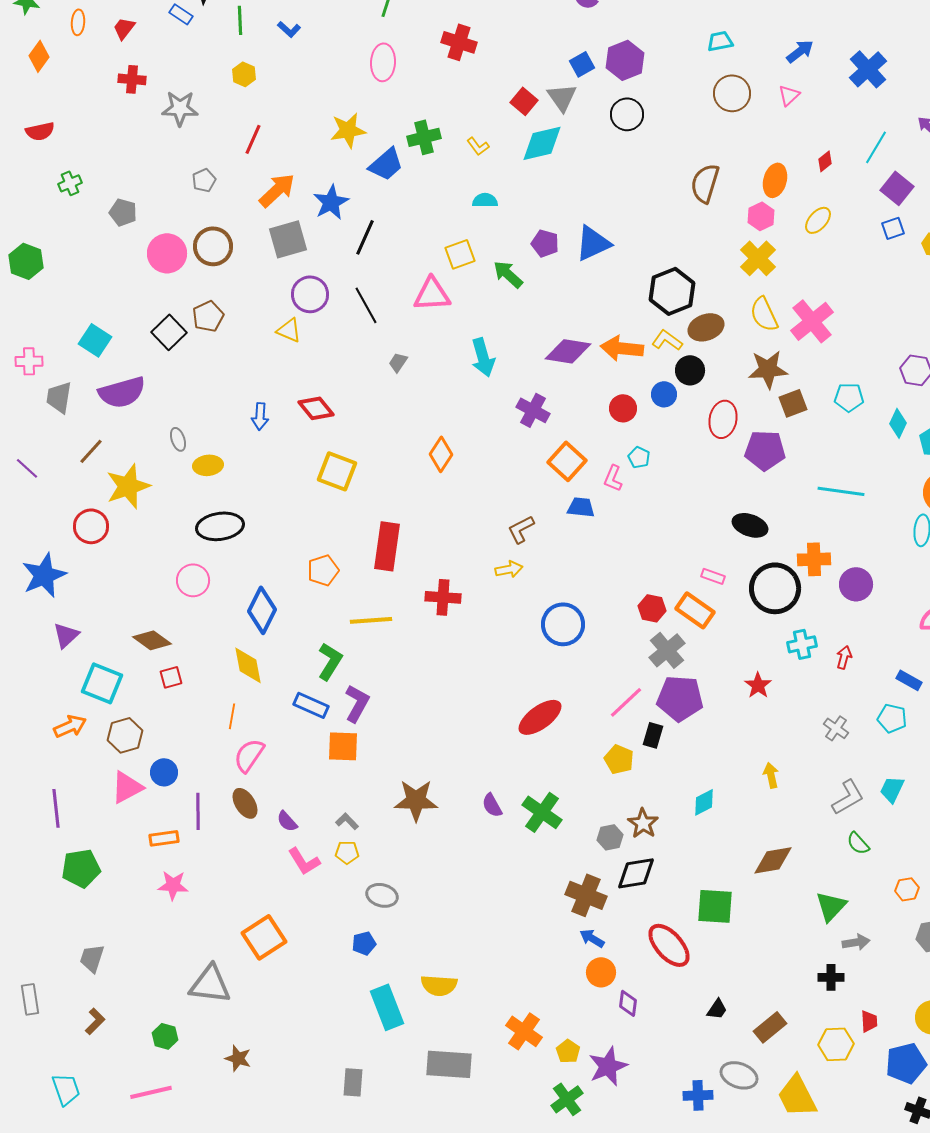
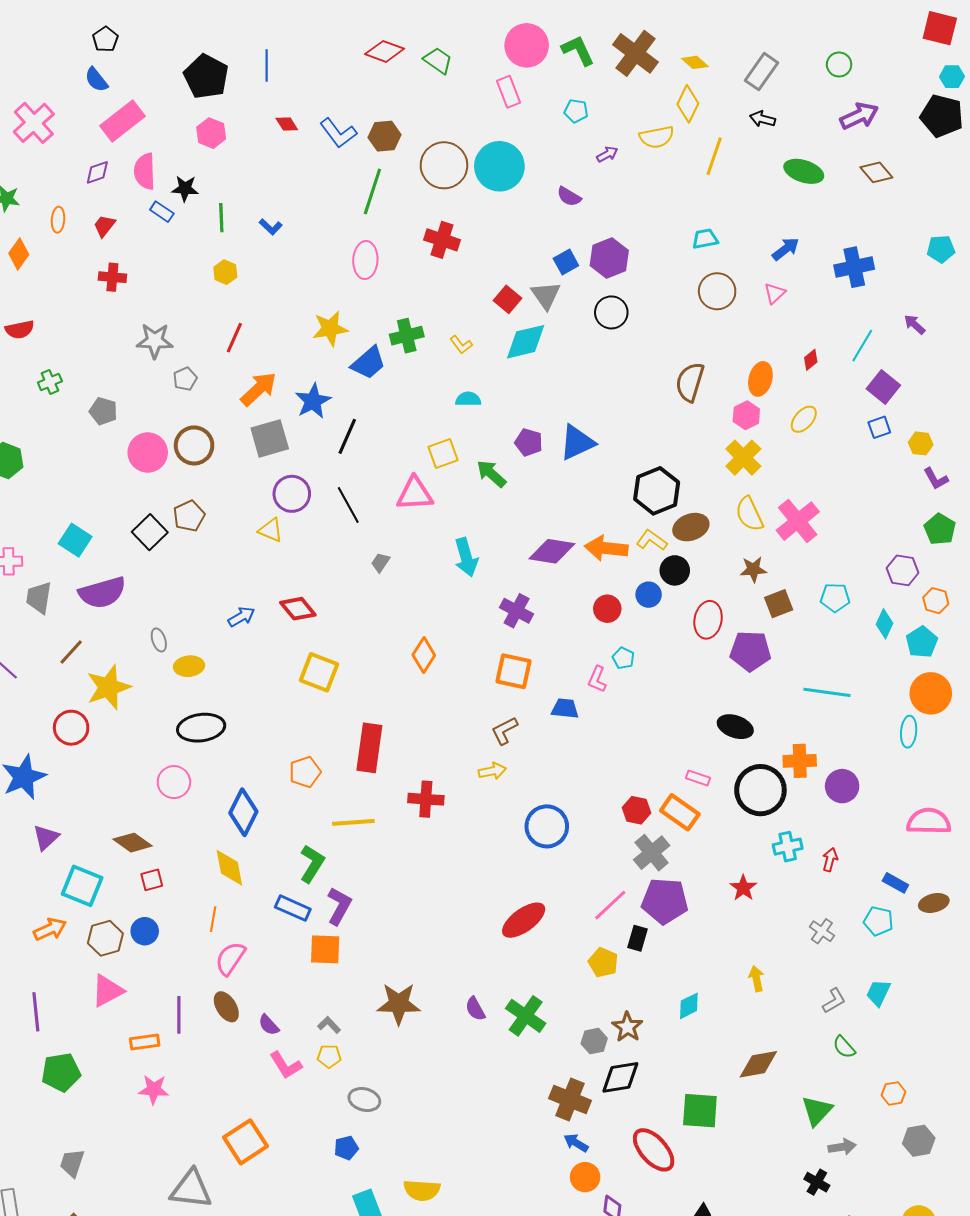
blue cross: (868, 69) -> (854, 267), turned 30
gray star: (180, 108) -> (155, 341), moved
brown star: (768, 369) -> (753, 569), size x0.7
blue arrow: (260, 416) -> (241, 617), turned -124
orange square: (567, 461) -> (514, 671), moved, turned -30
blue circle: (164, 772) -> (145, 931), moved
gray L-shape: (848, 797) -> (834, 1001), size x0.7
black cross: (831, 977) -> (817, 1182), turned 30

